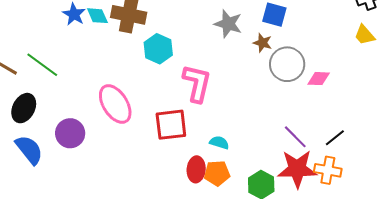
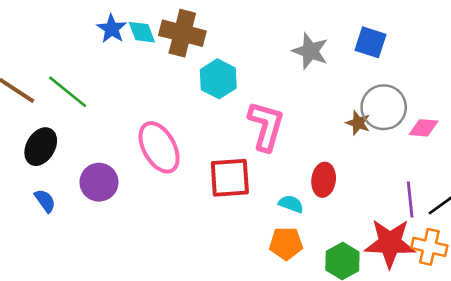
brown star: (263, 43) -> (358, 123), moved
purple line: (295, 137) -> (410, 199), moved, turned 36
blue semicircle: (29, 150) -> (45, 201), size x0.6
red ellipse: (196, 169) -> (324, 180), moved

